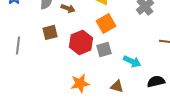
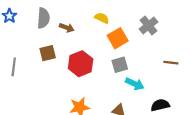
orange square: (106, 23) -> (118, 38), moved
gray square: (104, 49) -> (120, 65), moved

